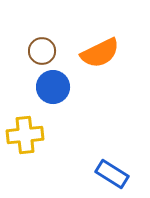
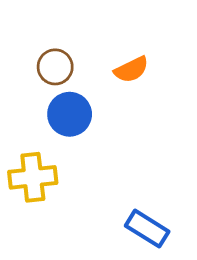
orange semicircle: (100, 53) -> (131, 70), size x0.7

